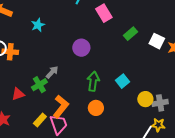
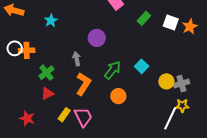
gray arrow: (52, 72) -> (77, 59), moved, turned -48
green arrow: (93, 81) -> (113, 70), turned 36
green cross: (39, 85) -> (46, 73), moved
red triangle: (18, 94) -> (47, 94), moved
orange L-shape: (61, 107) -> (83, 84), moved

